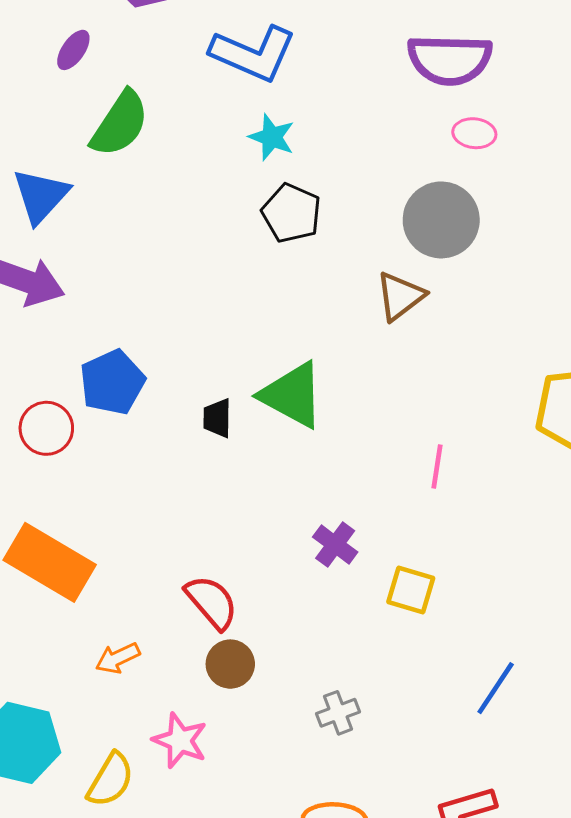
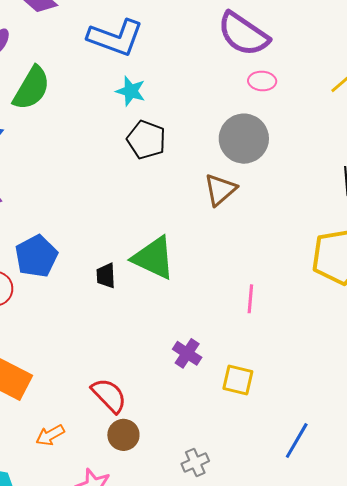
purple semicircle: (450, 60) -> (243, 34), turned 36

